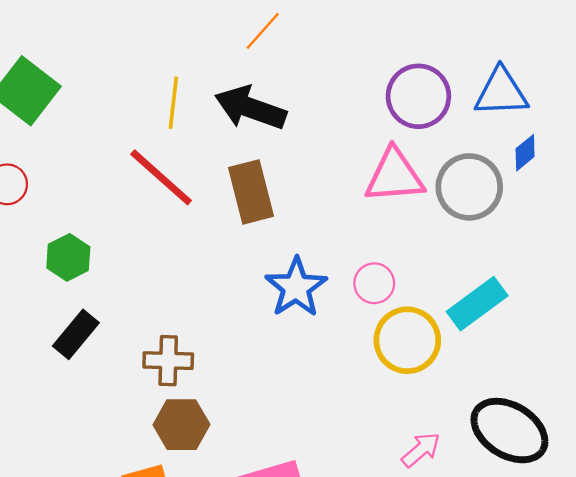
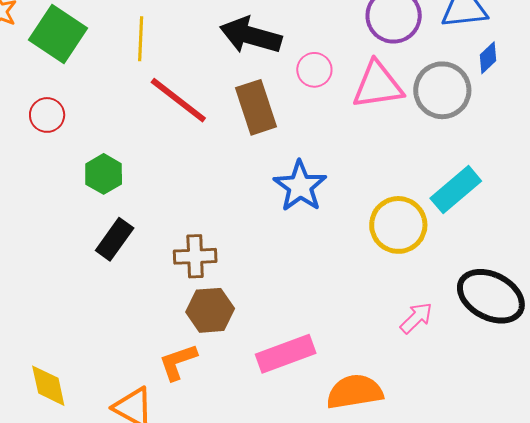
yellow line: (173, 103) -> (141, 39), moved
pink circle: (374, 283) -> (314, 70), moved

